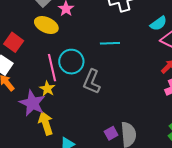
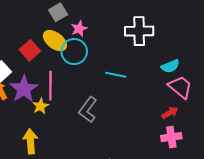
red square: (14, 42) -> (30, 50), moved
cyan circle: (71, 62) -> (74, 52), moved
purple star: (32, 103) -> (24, 89), moved

